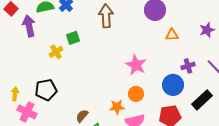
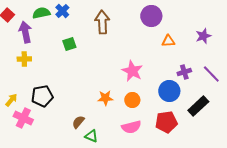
yellow cross: (56, 52) -> (24, 59), moved, turned 32
yellow arrow: (15, 94) -> (11, 100), turned 32
orange star: (117, 107) -> (105, 98), moved

